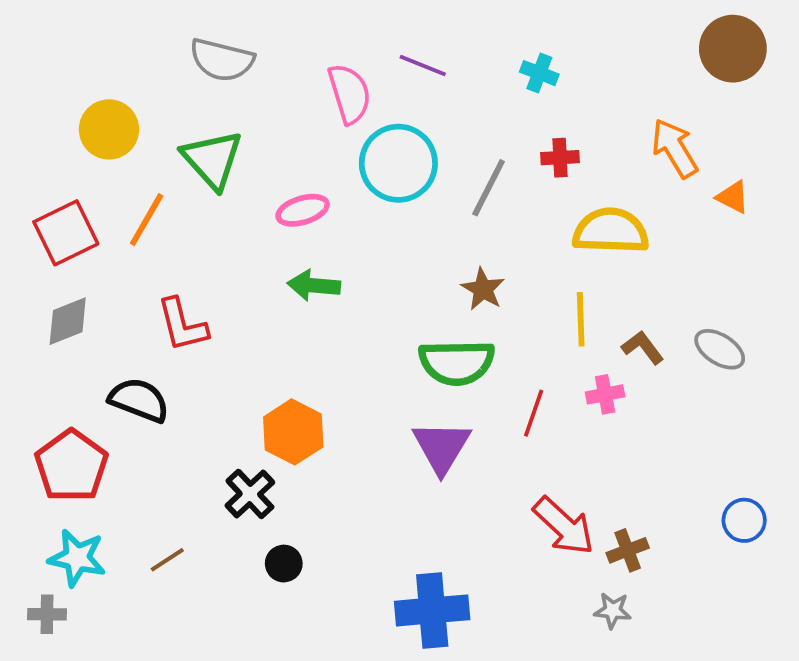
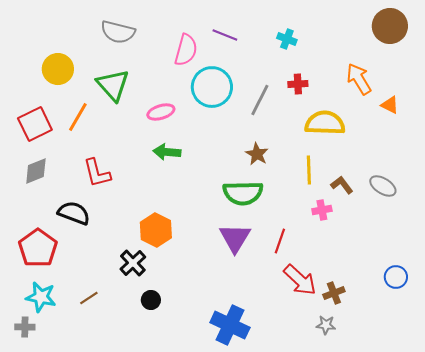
pink semicircle: (350, 94) -> (186, 50), turned 32
red line: (534, 413) -> (280, 241), moved
blue cross: (432, 610) -> (230, 325), turned 30

